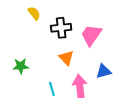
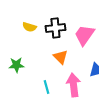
yellow semicircle: (34, 13) -> (29, 27), moved, turned 144

